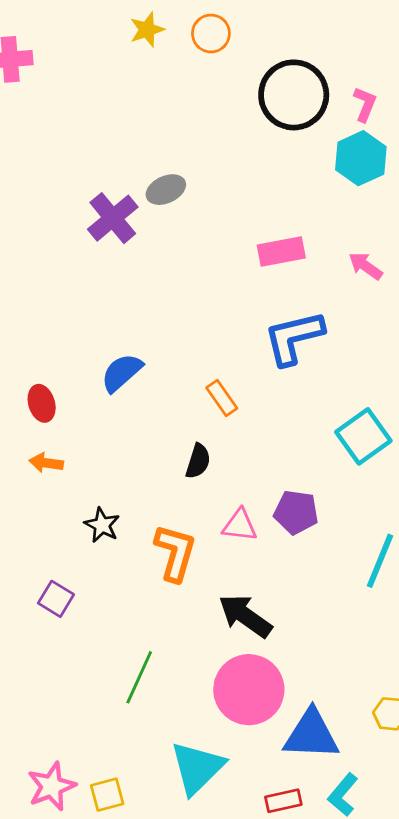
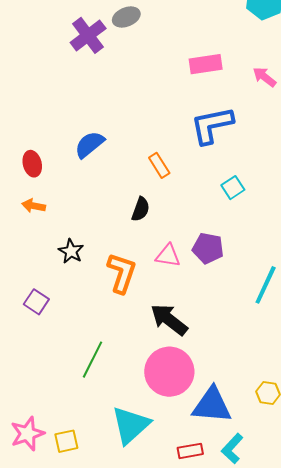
cyan square: (363, 436) -> (233, 188), moved, size x0.6

